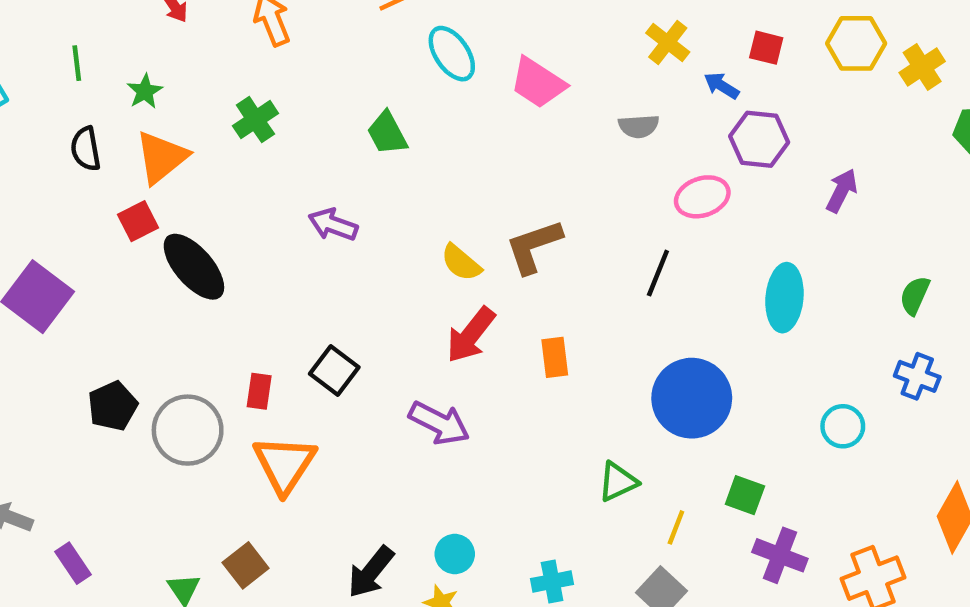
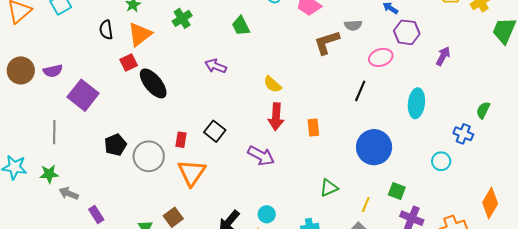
brown L-shape: (534, 246) -> (327, 42), moved
green semicircle: (915, 295) -> (483, 110), moved
red arrow: (471, 335) -> (276, 117), turned -36
blue cross: (917, 376) -> (463, 134), moved
green triangle: (618, 482) -> (329, 188), moved

